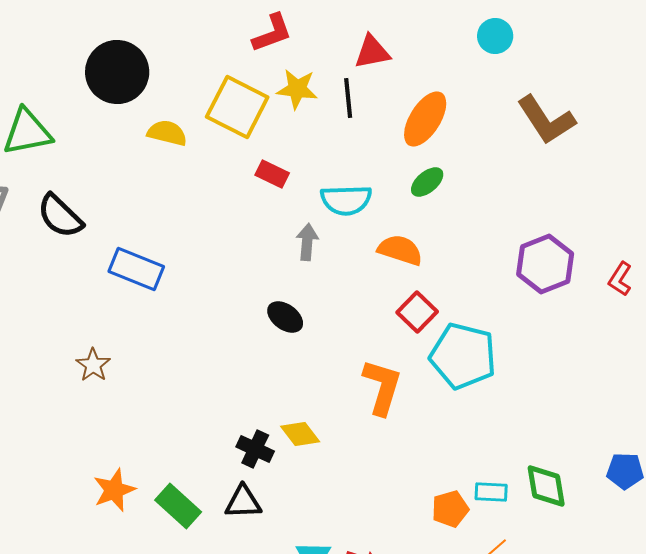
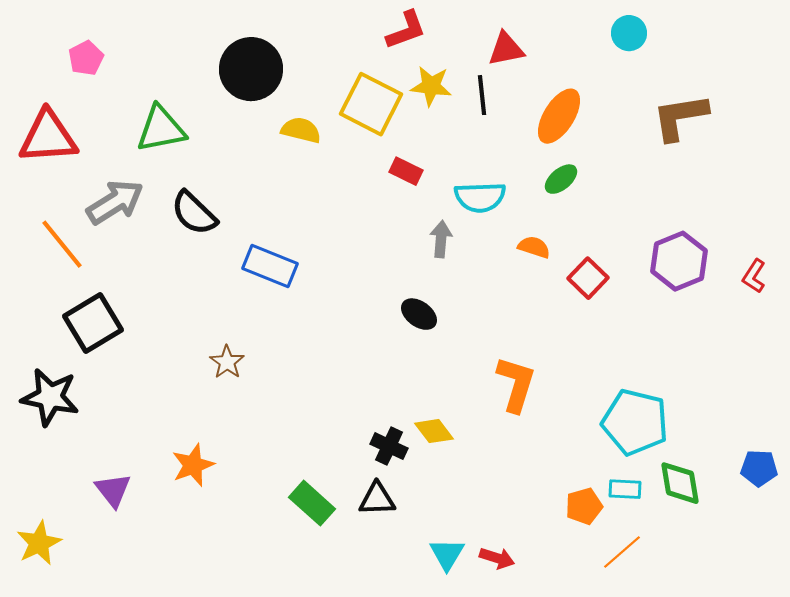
brown L-shape: (546, 120) -> (680, 117), turned 114
orange semicircle: (400, 250) -> (534, 247), size x0.7
red square: (417, 312) -> (588, 278), moved
cyan pentagon: (463, 356) -> (635, 422), moved
orange star: (114, 490) -> (193, 465), moved

